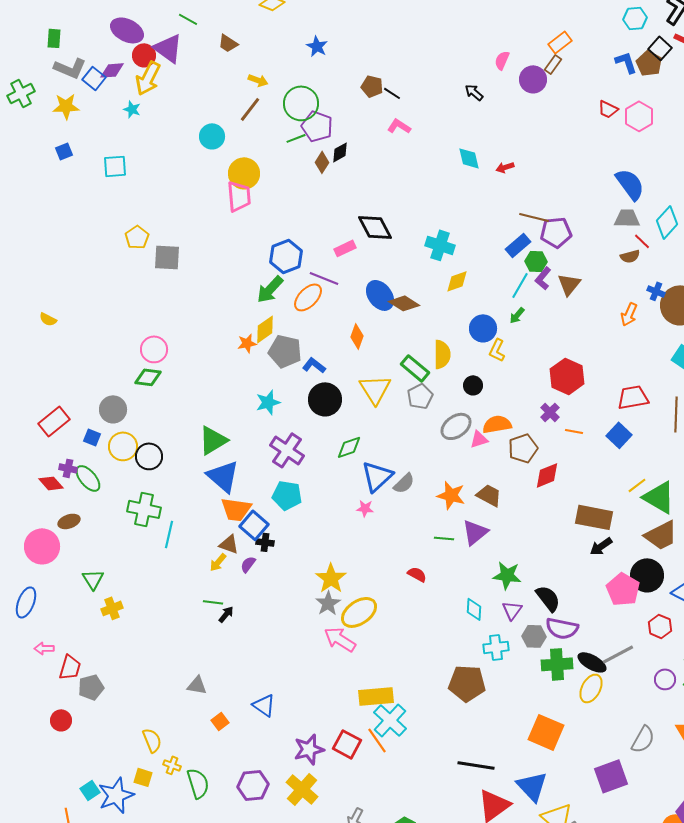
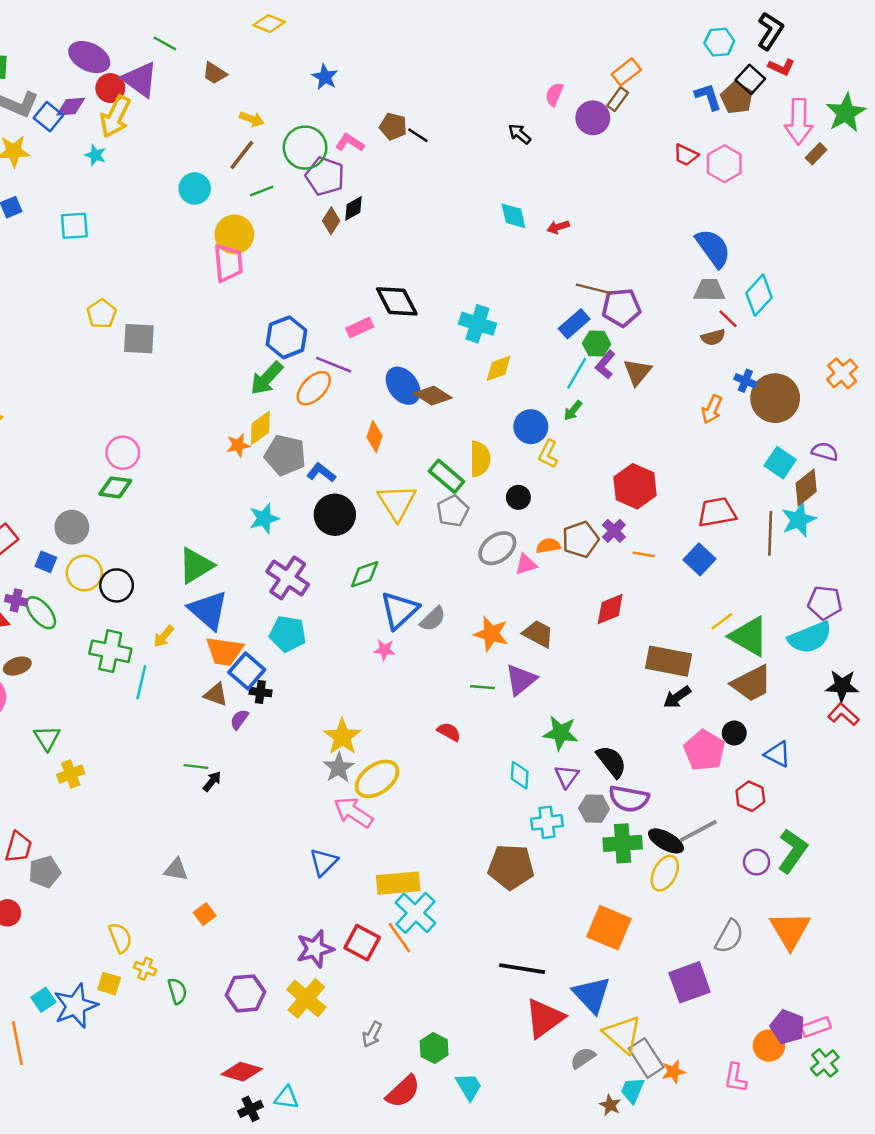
pink L-shape: (399, 126) -> (350, 143), moved
green line: (296, 138) -> (262, 191), moved
orange semicircle: (497, 424) -> (548, 546), size x0.7
brown pentagon: (523, 448) -> (580, 540), moved
yellow arrow: (218, 562) -> (164, 636), moved
black circle: (647, 575) -> (734, 733), size x0.6
blue triangle: (264, 705) -> (324, 862), moved, turned 40
green semicircle: (198, 783) -> (177, 991), size x0.7

